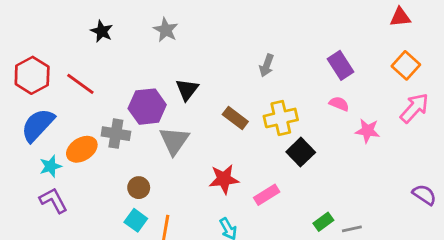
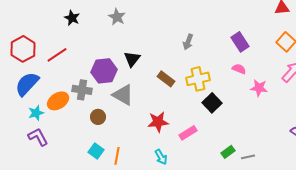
red line: (80, 84) -> (57, 55), turned -70
gray triangle: (174, 141) -> (123, 95), turned -35
brown circle: (139, 188) -> (98, 117), moved

